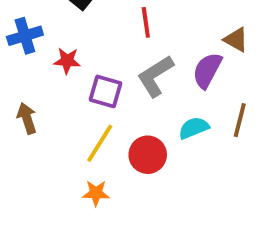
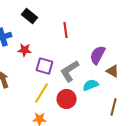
brown triangle: (236, 40) -> (113, 71), moved
gray L-shape: (155, 76) -> (70, 71), moved
brown line: (240, 120) -> (114, 107), moved

